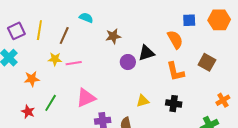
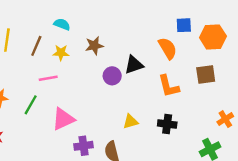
orange hexagon: (219, 20) -> (213, 37), moved
yellow star: (55, 59) -> (61, 53), moved
brown square: (207, 62) -> (206, 75), turned -36
green line: (51, 103) -> (31, 105), moved

